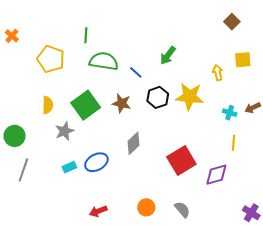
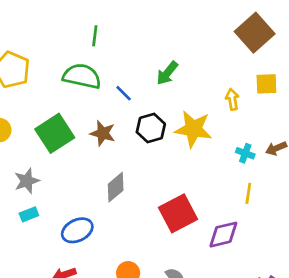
brown square: (232, 22) -> (255, 33), size x1.8
green line: (86, 35) -> (95, 36), moved
gray star: (65, 131) -> (27, 181), moved
blue ellipse: (96, 162) -> (77, 230), moved

